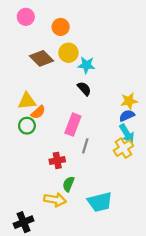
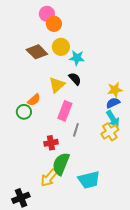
pink circle: (26, 17) -> (47, 14), moved
yellow triangle: (27, 101) -> (57, 85), moved, turned -36
green semicircle: (68, 184) -> (61, 164), size x1.6
yellow arrow: (55, 200) -> (49, 178), turned 120

